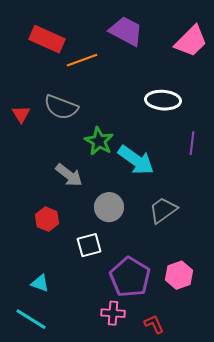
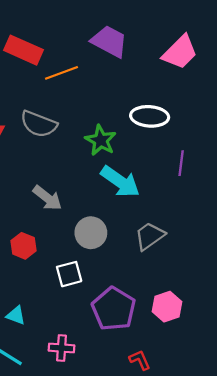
green star: (99, 141) -> (101, 140), moved
pink cross: (113, 313) -> (61, 348), moved

